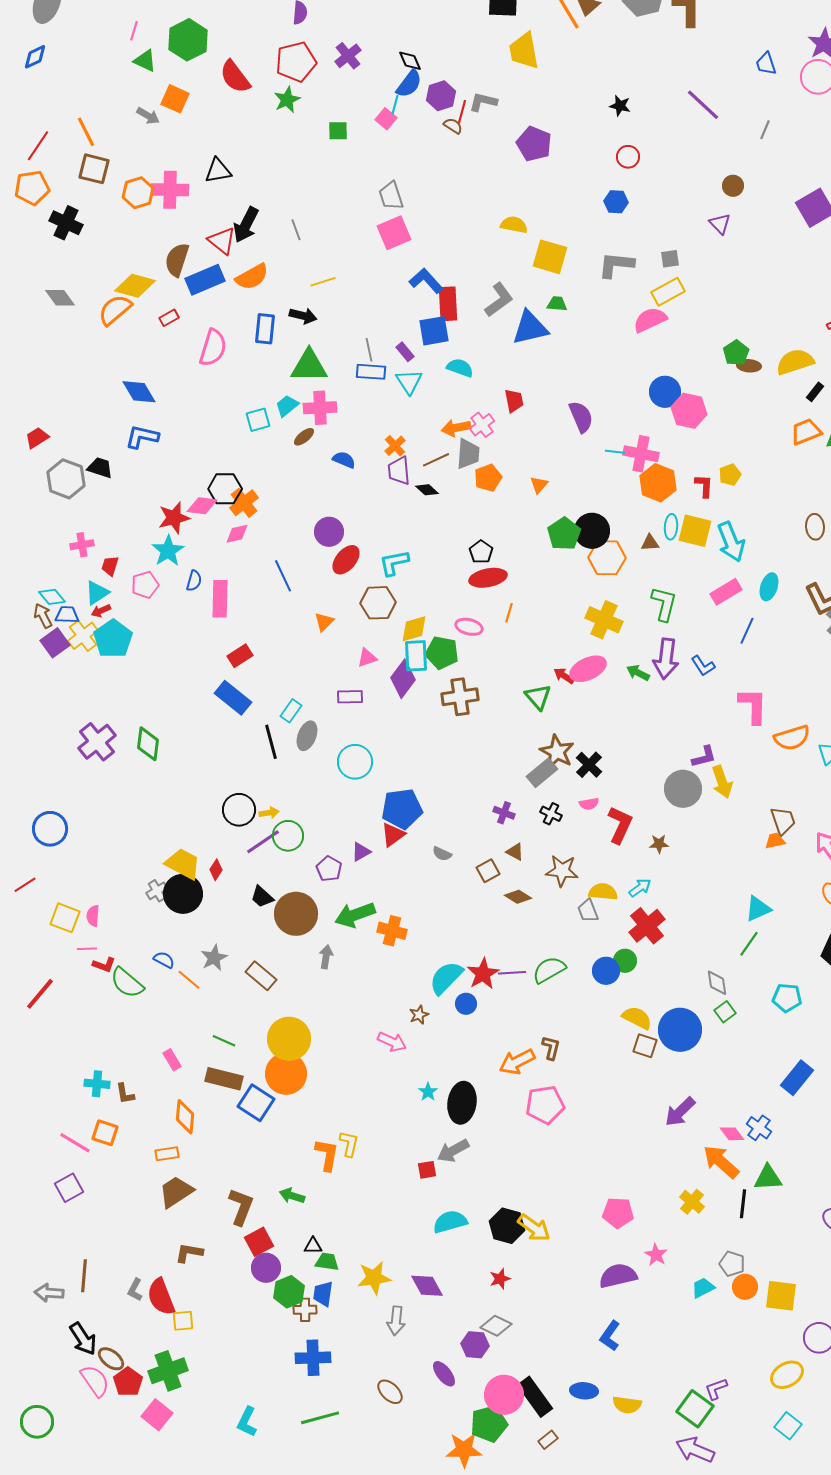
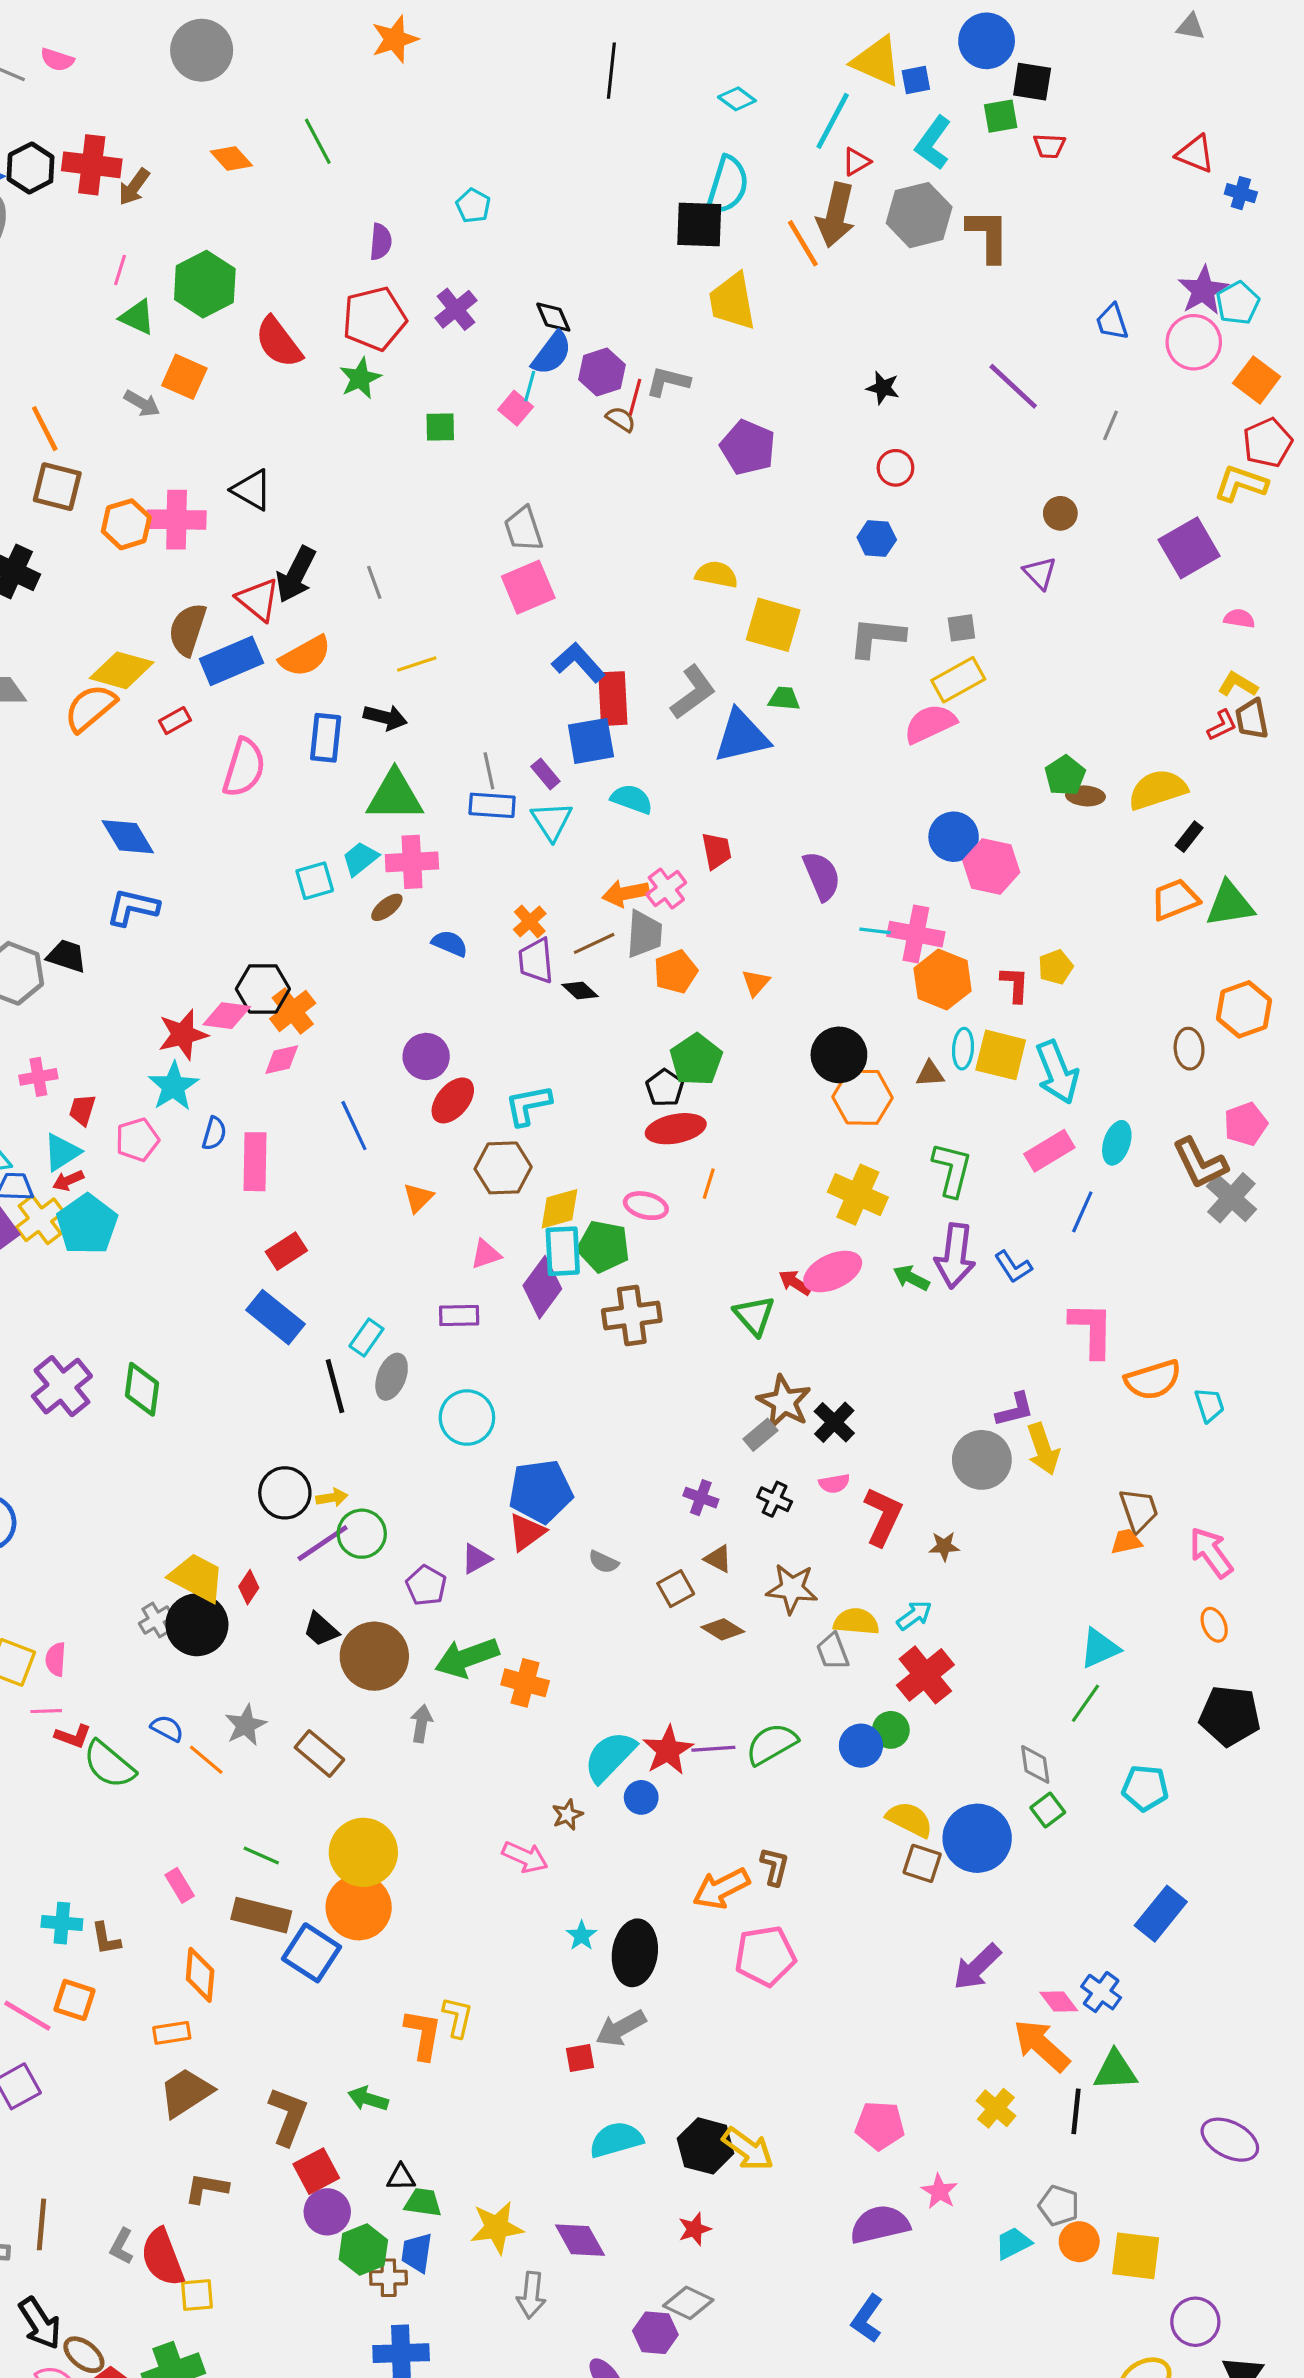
black triangle: (218, 171) -> (252, 490), turned 40
green pentagon: (564, 534) -> (696, 1060), moved
gray rectangle: (542, 773) -> (760, 1435), size x0.7

